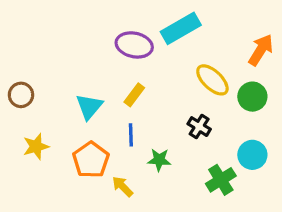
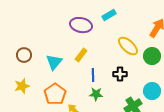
cyan rectangle: (181, 28) -> (109, 15), size x0.6
brown circle: (21, 95) -> (24, 55), moved
black cross: (199, 127) -> (120, 74), turned -32
blue line: (131, 135) -> (93, 75), moved

